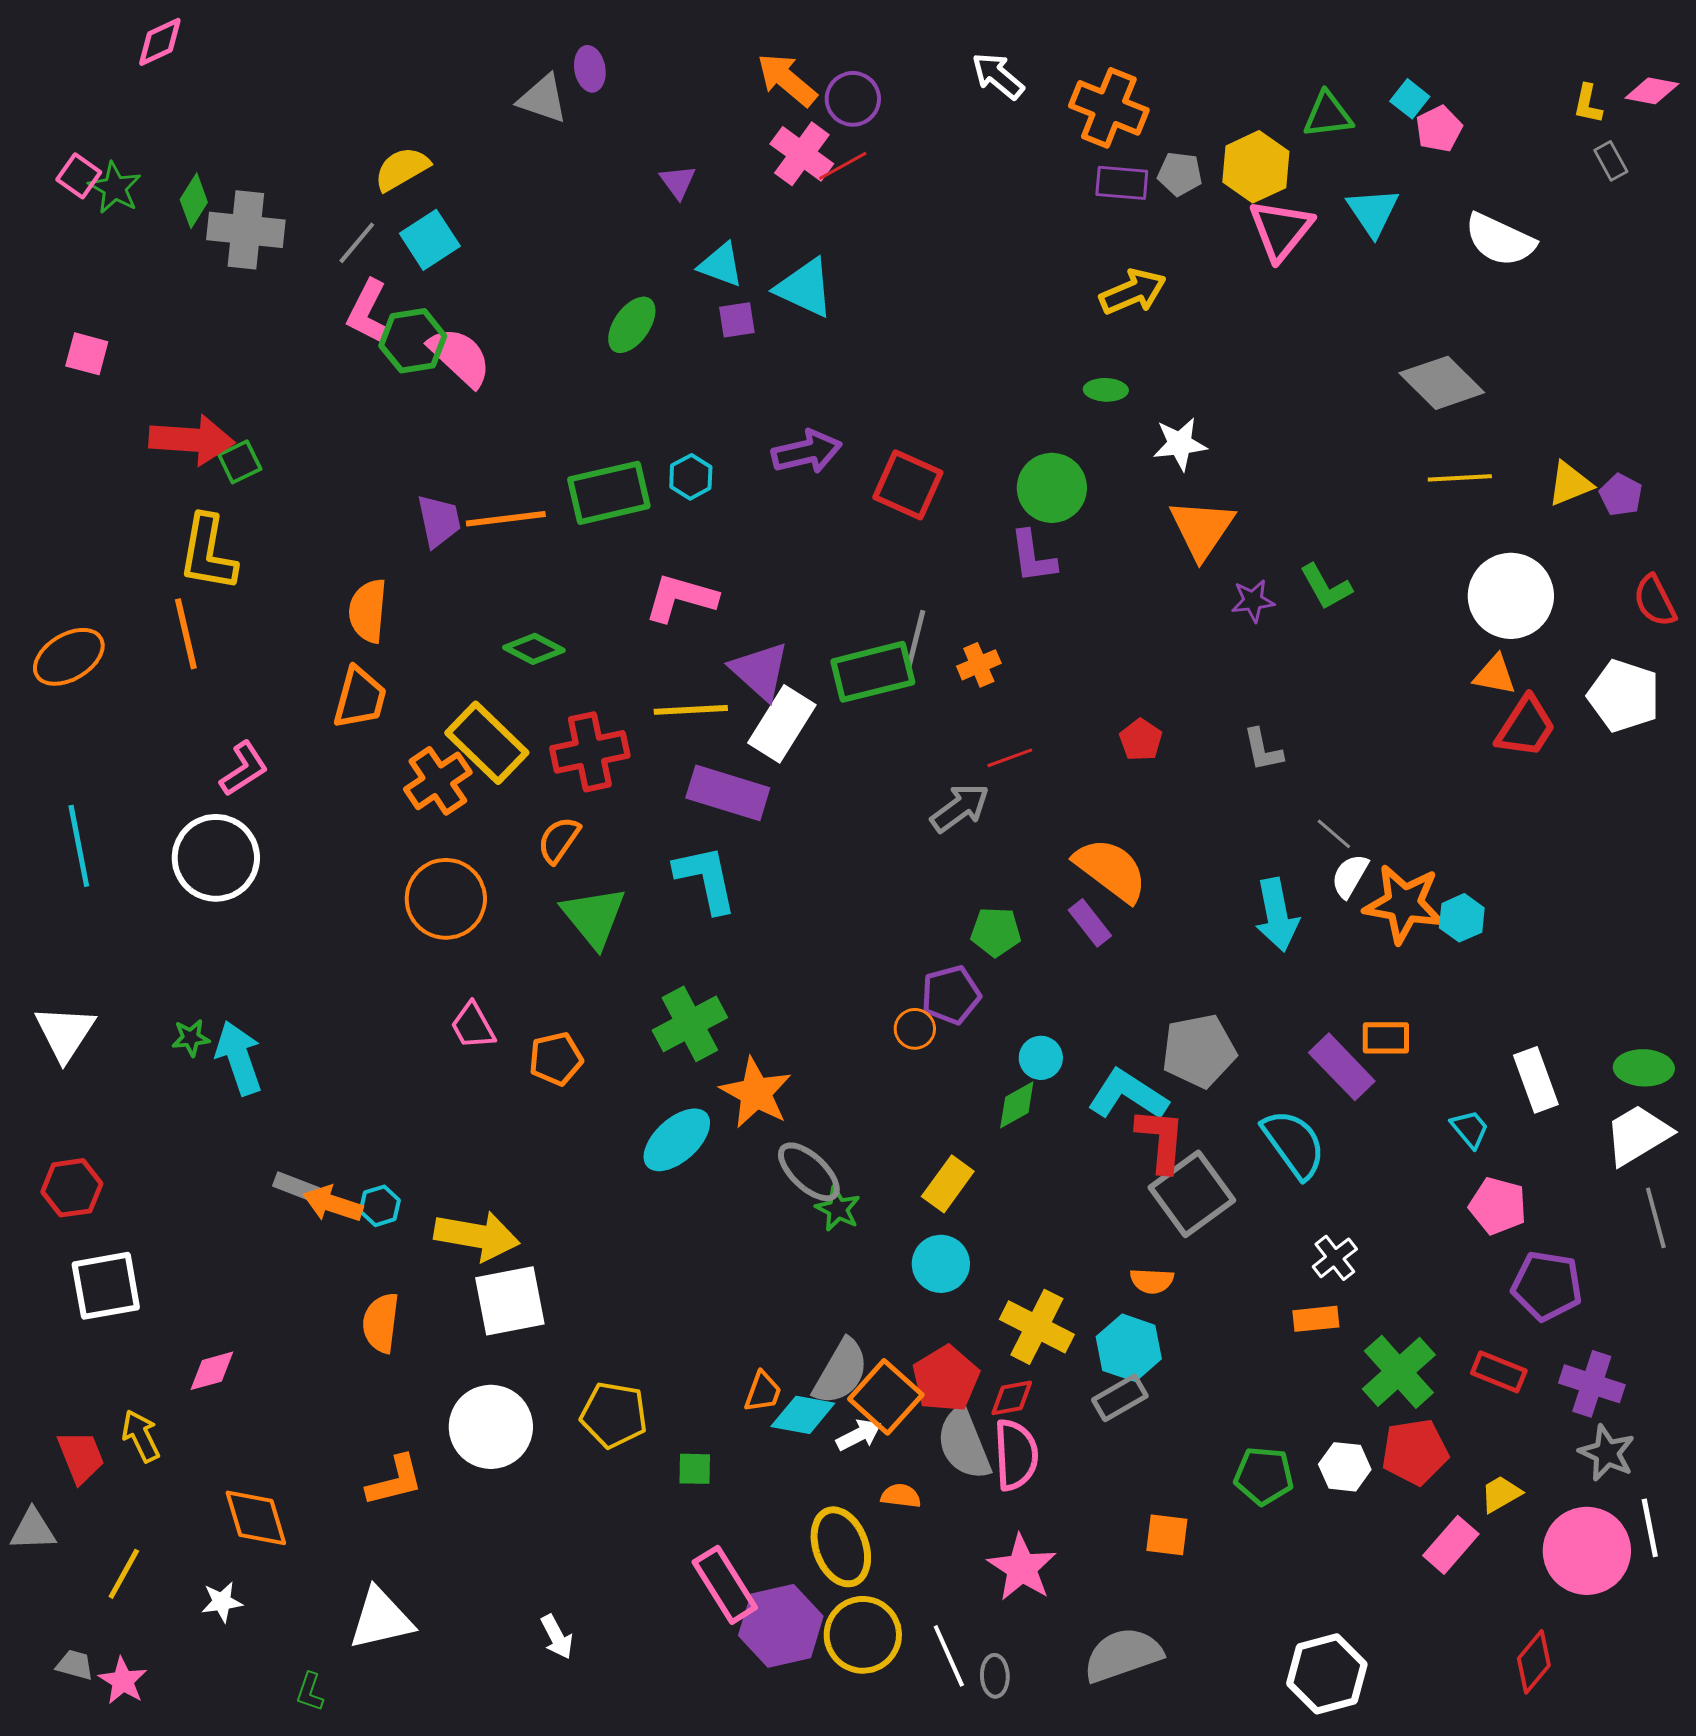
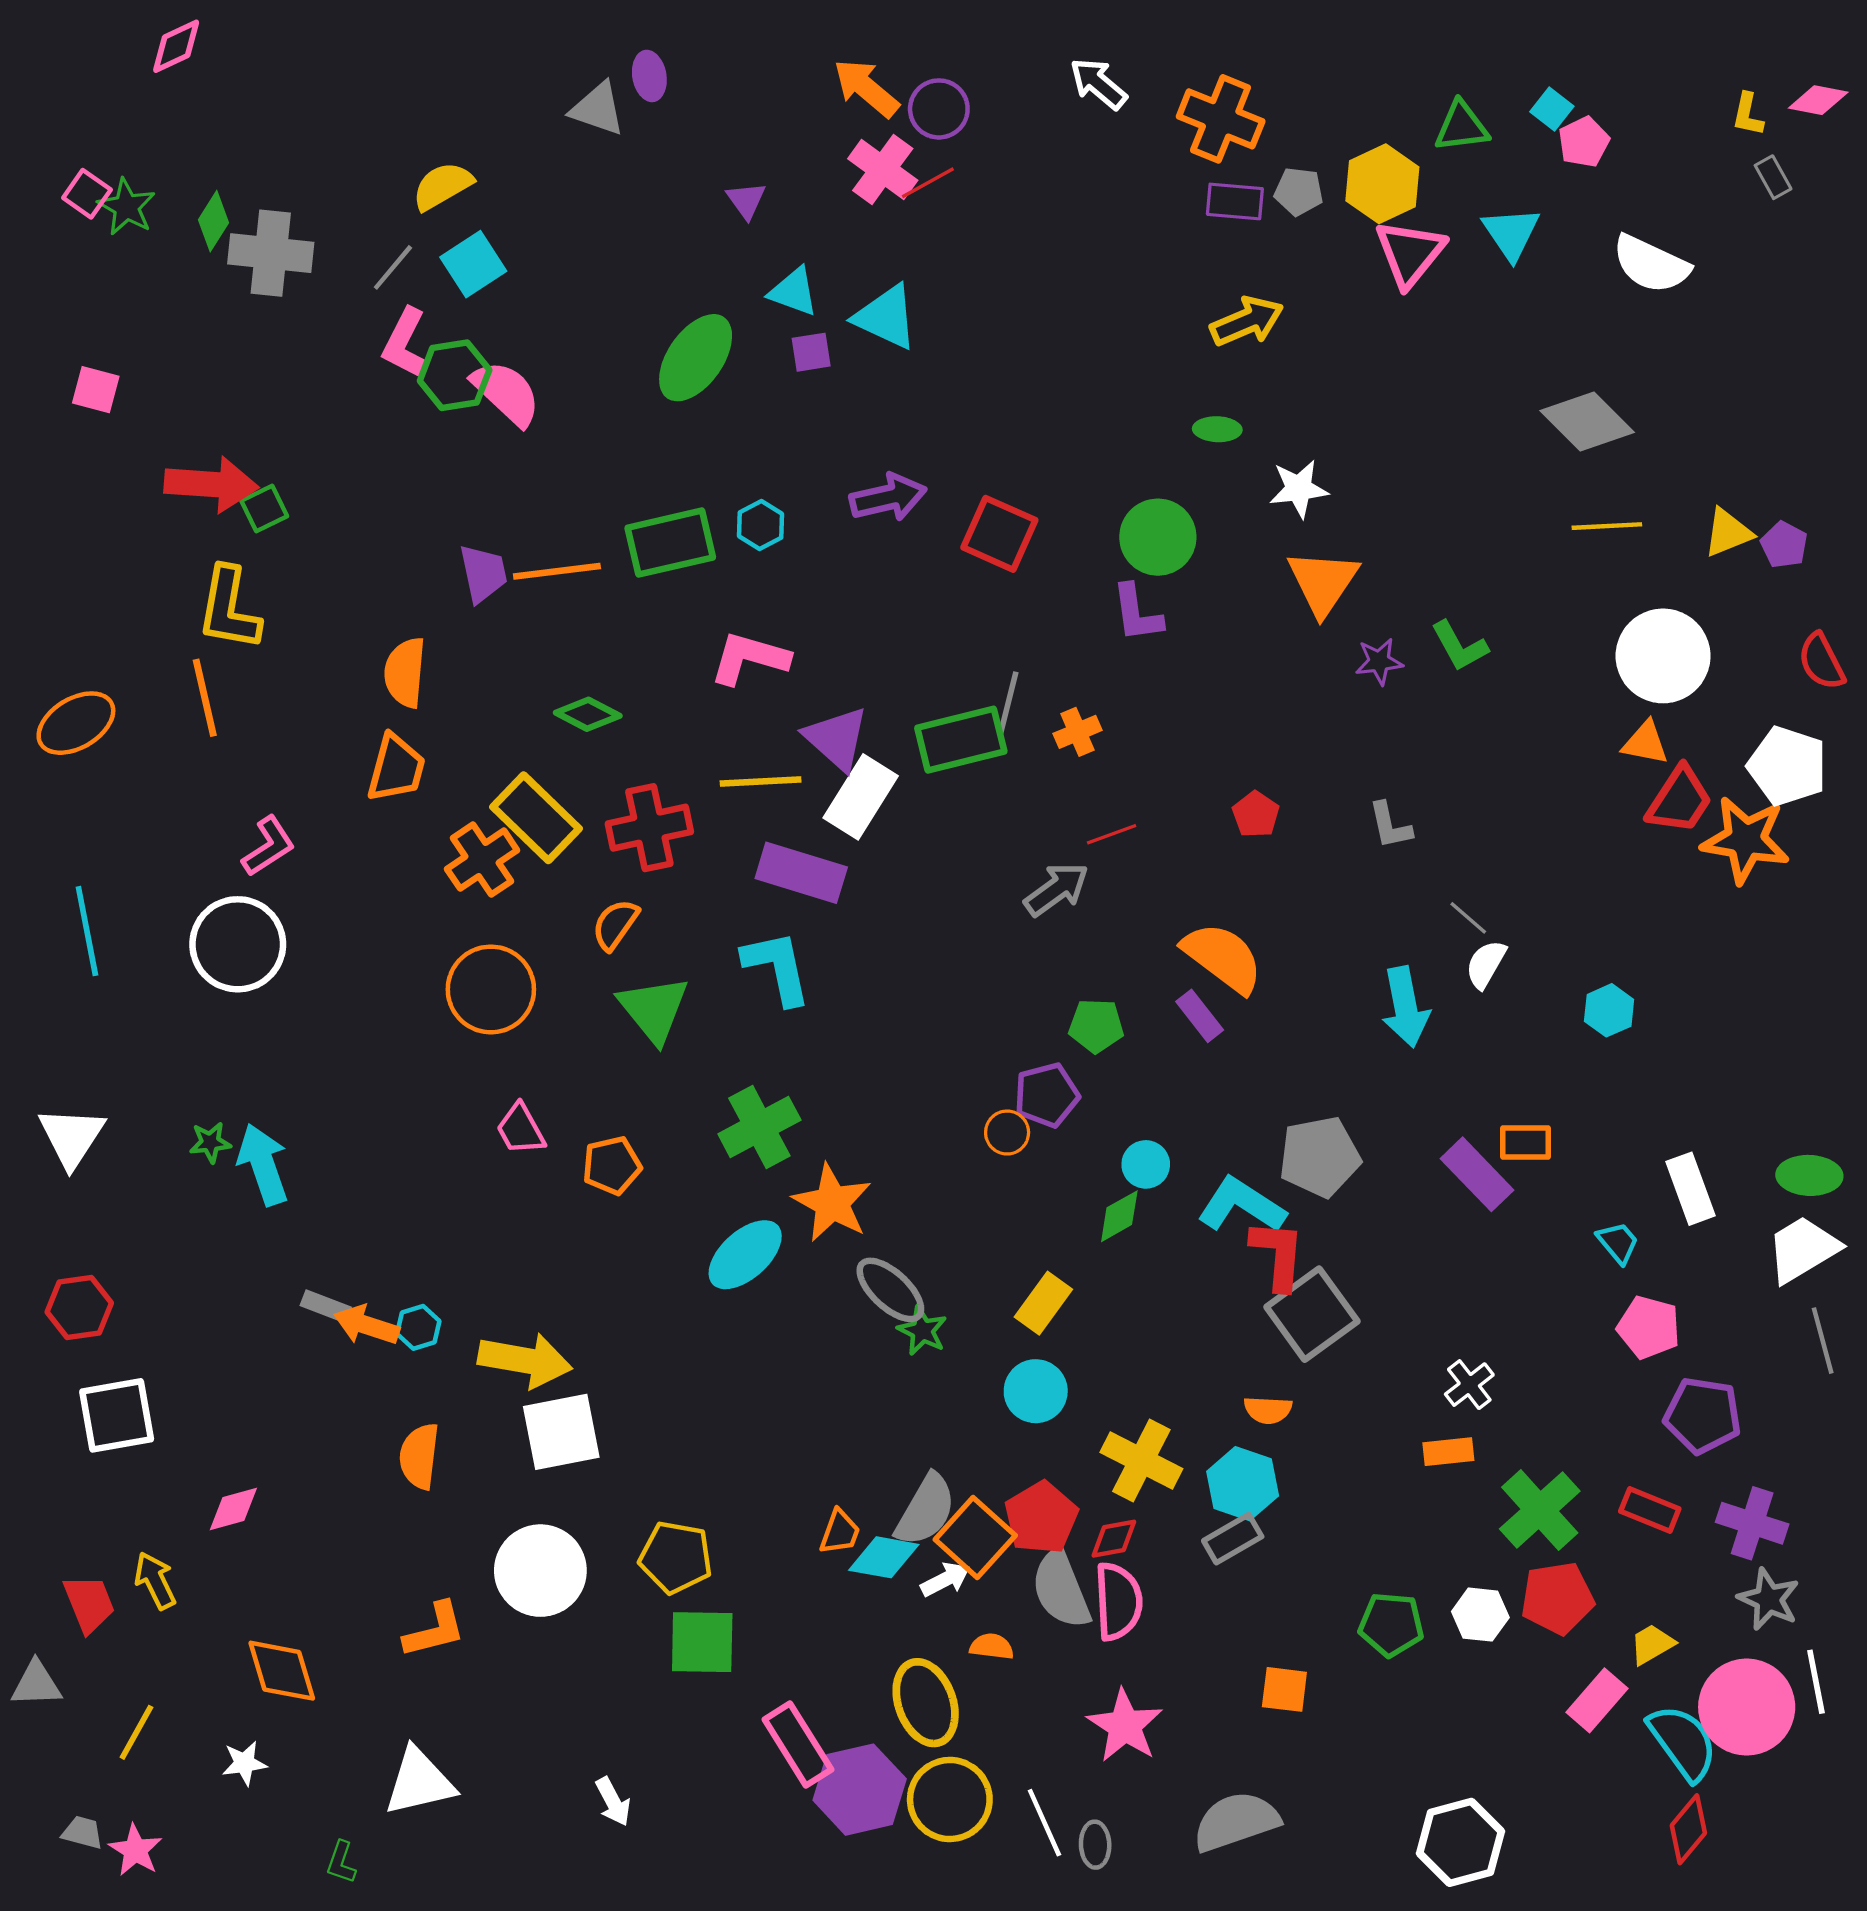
green ellipse: (632, 325) -> (696, 358), size x1.4
orange star: (1404, 904) -> (1746, 840), moved
cyan semicircle: (1294, 1144) -> (1683, 1742), moved
green square: (695, 1469) -> (702, 1642), moved, size x1.8

